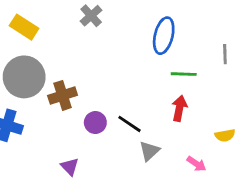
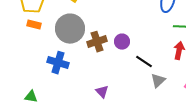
purple circle: (95, 122) -> (122, 42), moved

